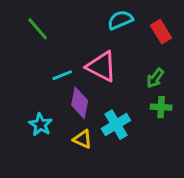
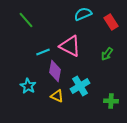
green cross: (161, 107) -> (111, 101), moved

